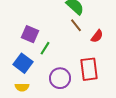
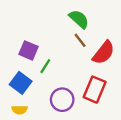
red semicircle: (97, 36) -> (104, 53), size x1.6
red rectangle: (89, 69) -> (95, 90), turned 30

